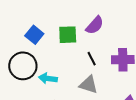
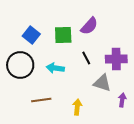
cyan arrow: (48, 78) -> (55, 68), moved
gray triangle: (88, 85) -> (102, 83), moved

